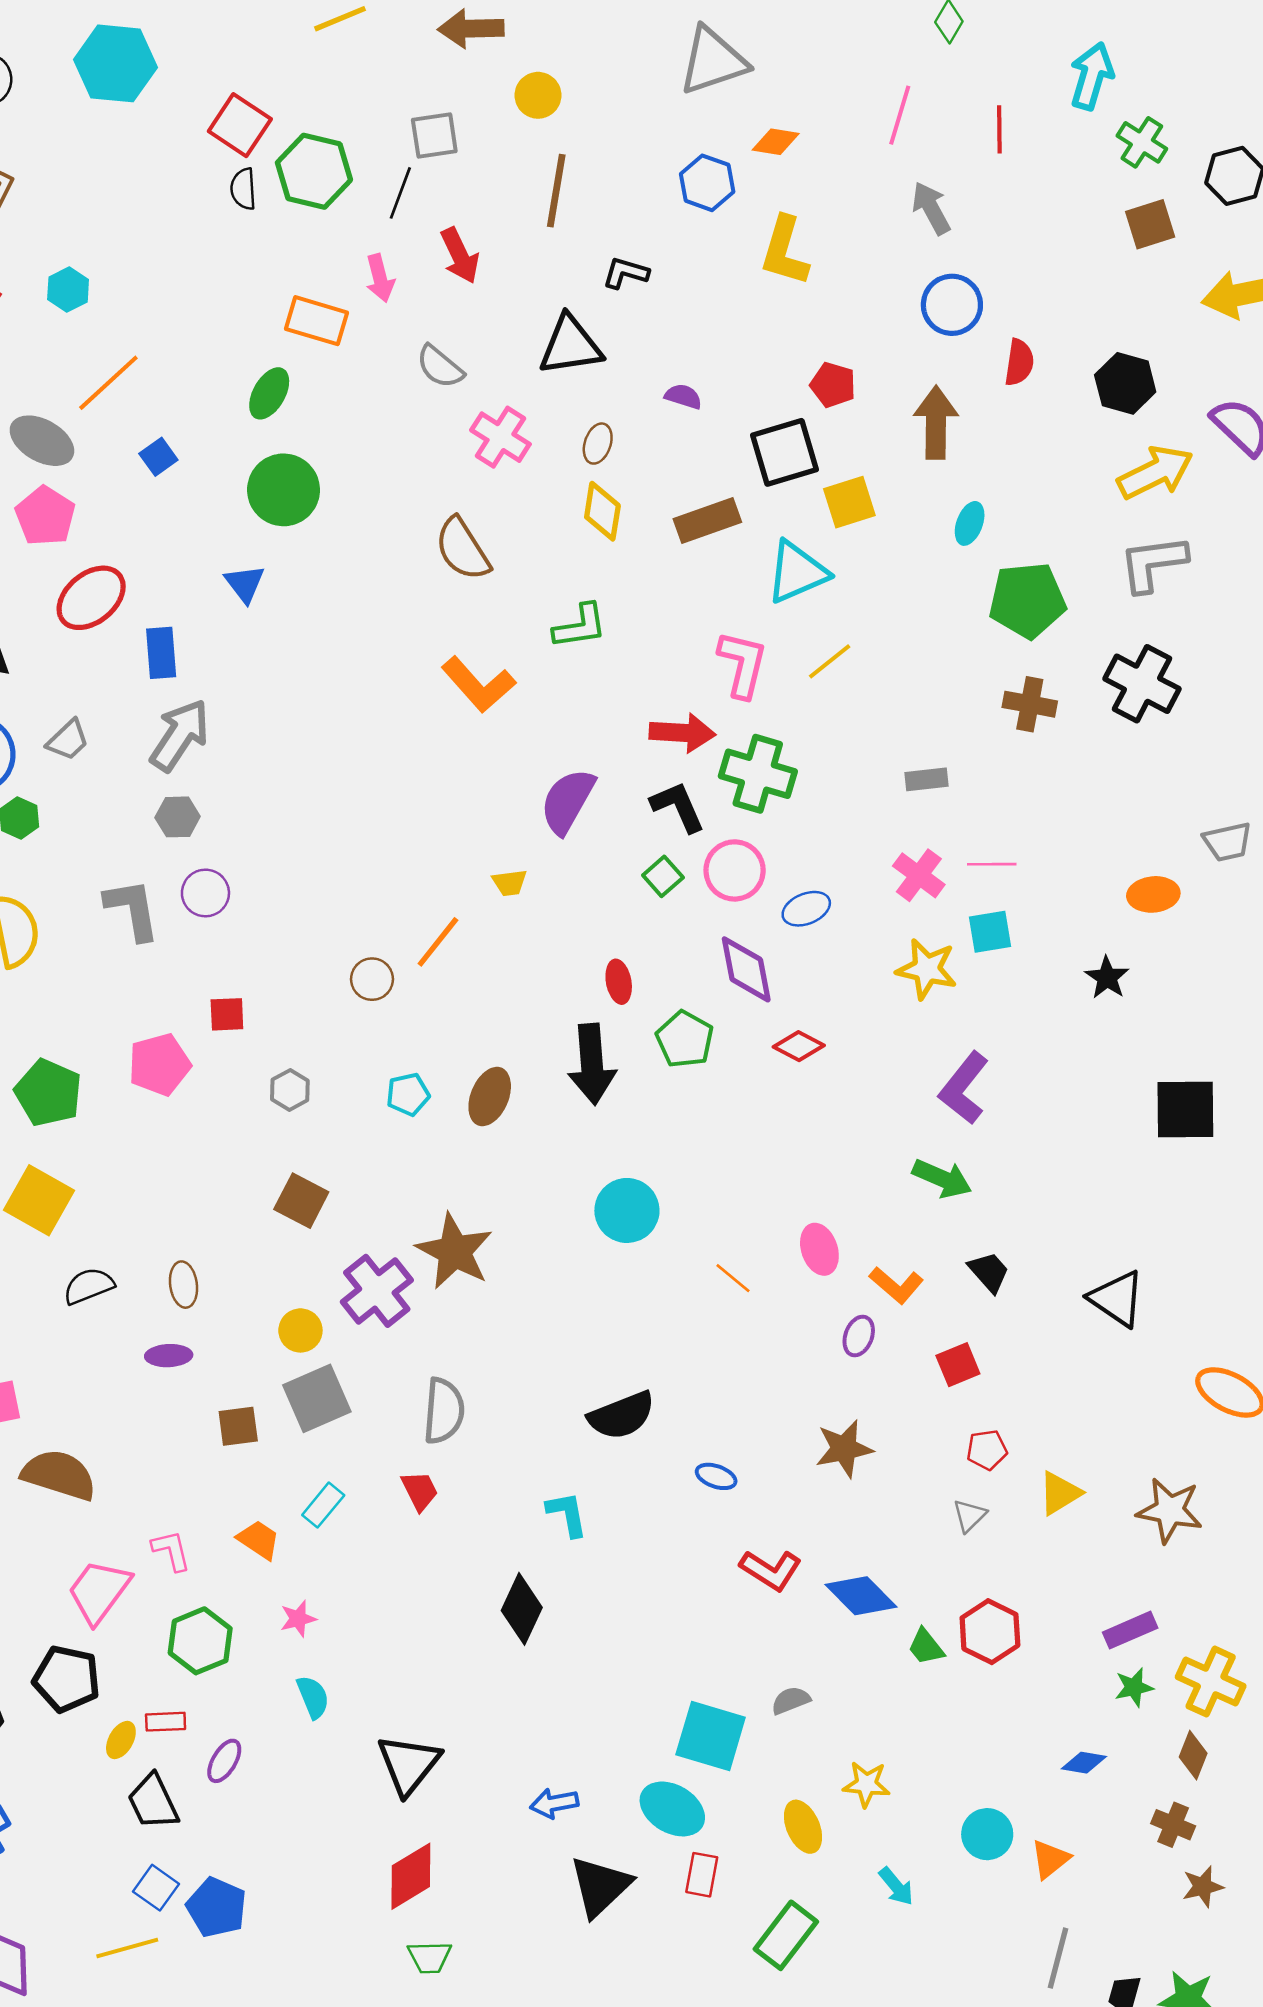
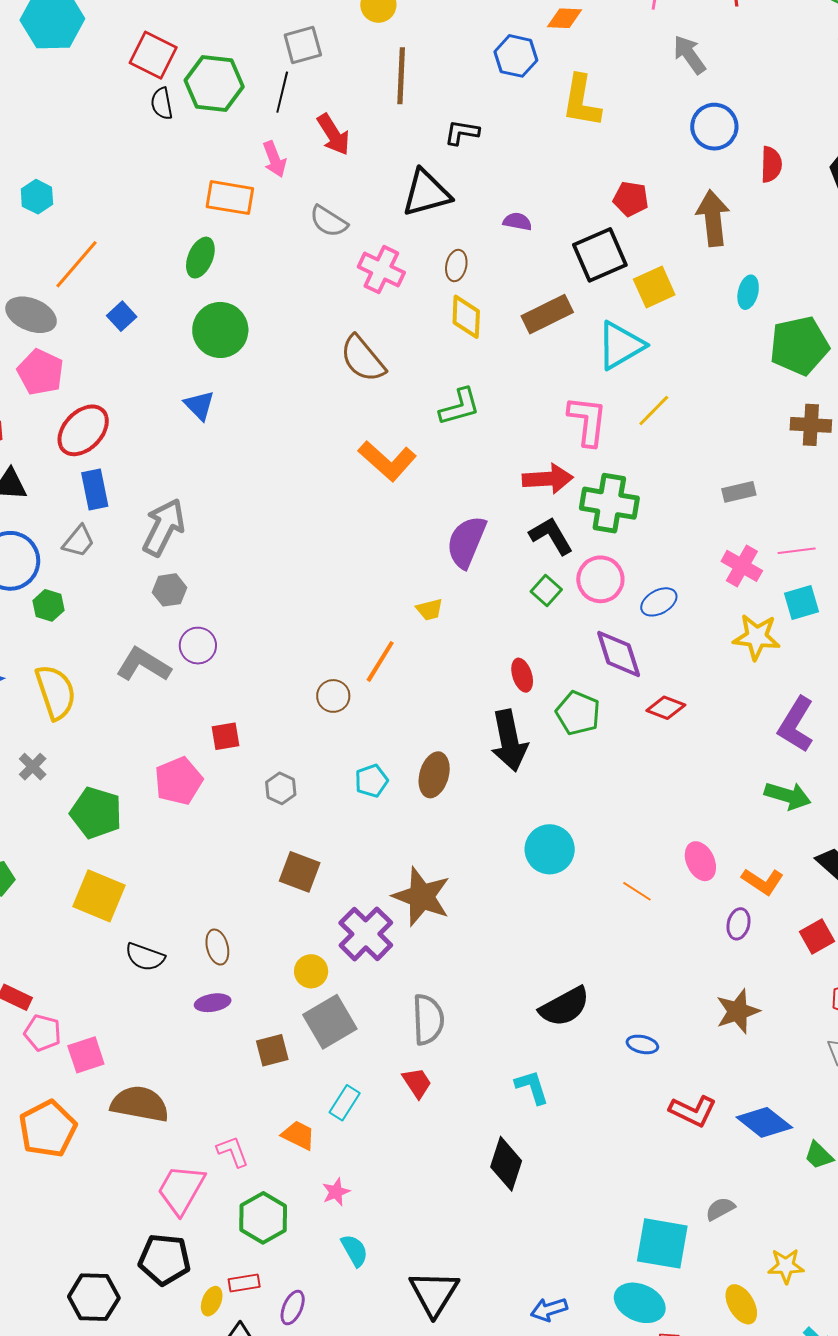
blue rectangle: (161, 653) -> (95, 490), moved
gray L-shape: (132, 909) -> (143, 665), turned -42
black semicircle: (89, 1286) -> (145, 957), turned -132

